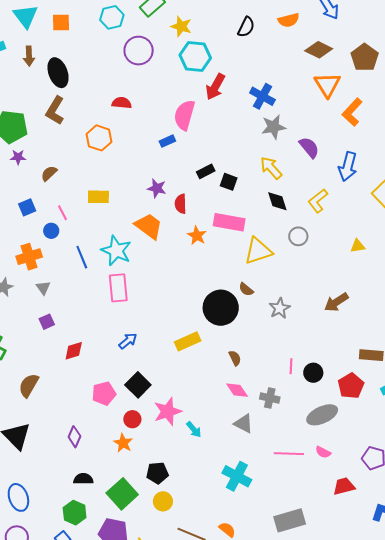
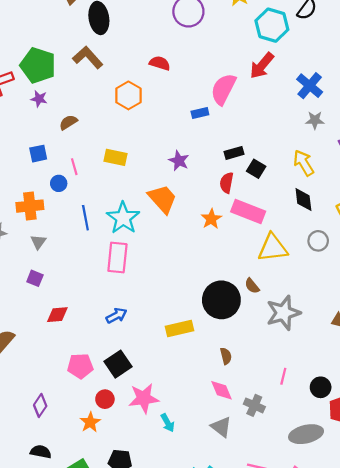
cyan hexagon: (195, 57) -> (272, 25), moved
brown L-shape: (55, 111) -> (88, 57), turned 96
gray star: (273, 127) -> (315, 120), size x0.7
red semicircle: (181, 204) -> (227, 183), moved
gray star: (280, 308) -> (283, 313), size x1.5
purple square: (47, 322) -> (35, 278), turned 35
black circle: (313, 373) -> (321, 387), moved

